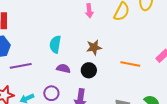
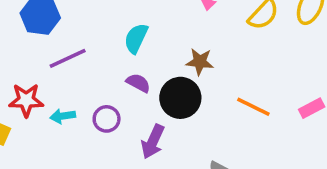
purple line: (21, 66) -> (68, 58), turned -30
black circle: (89, 70) -> (180, 98), size x1.5

